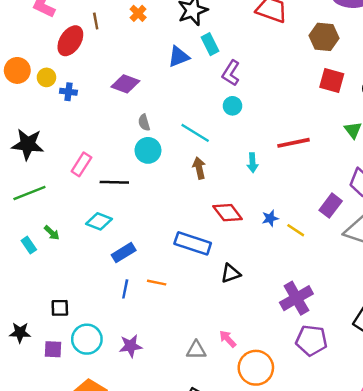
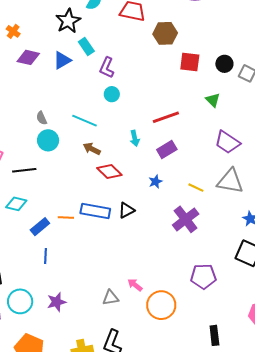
orange cross: (138, 13) -> (13, 31), moved
brown hexagon: (324, 37) -> (165, 33), moved
purple diamond: (125, 84) -> (28, 57), moved
brown arrow: (199, 168) -> (92, 149), turned -42
purple rectangle: (331, 206) -> (167, 149), moved, turned 30
red diamond: (228, 213) -> (109, 171), moved
yellow line: (296, 230) -> (196, 188), moved
black triangle: (231, 273) -> (127, 210), moved
orange line: (157, 283) -> (66, 218), moved
purple cross: (296, 298) -> (186, 219), moved

